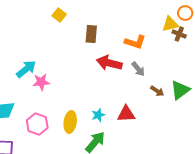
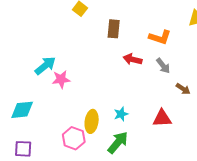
red arrow: (109, 63) -> (133, 59), size x0.7
red triangle: (126, 114) -> (162, 118), moved
pink hexagon: (37, 124) -> (74, 138), moved

